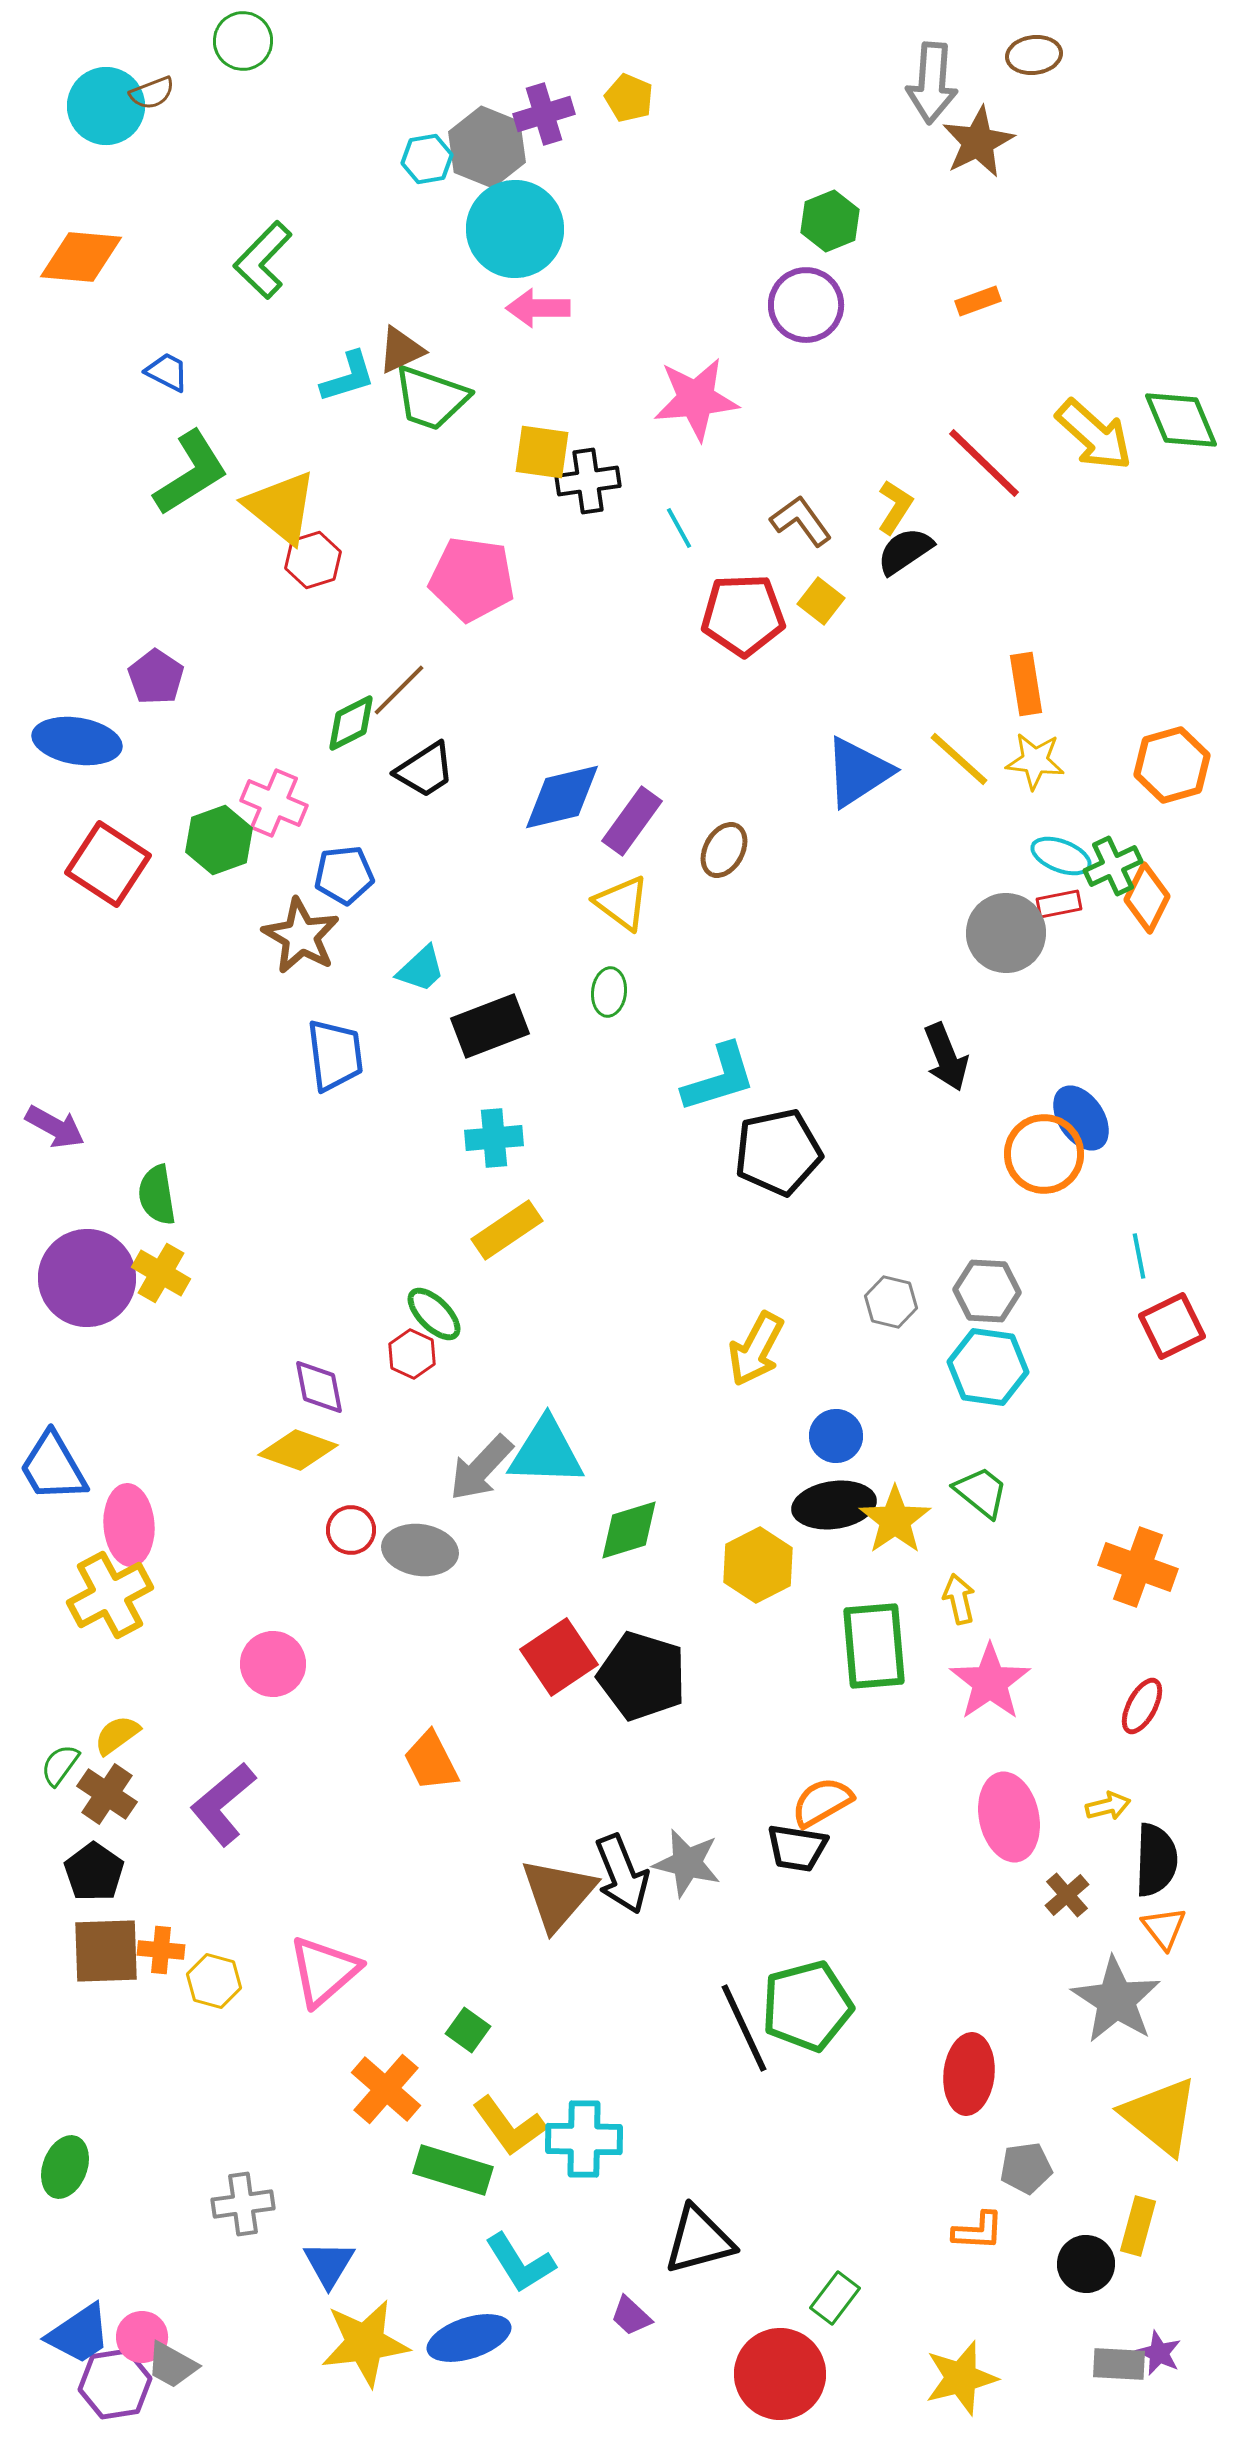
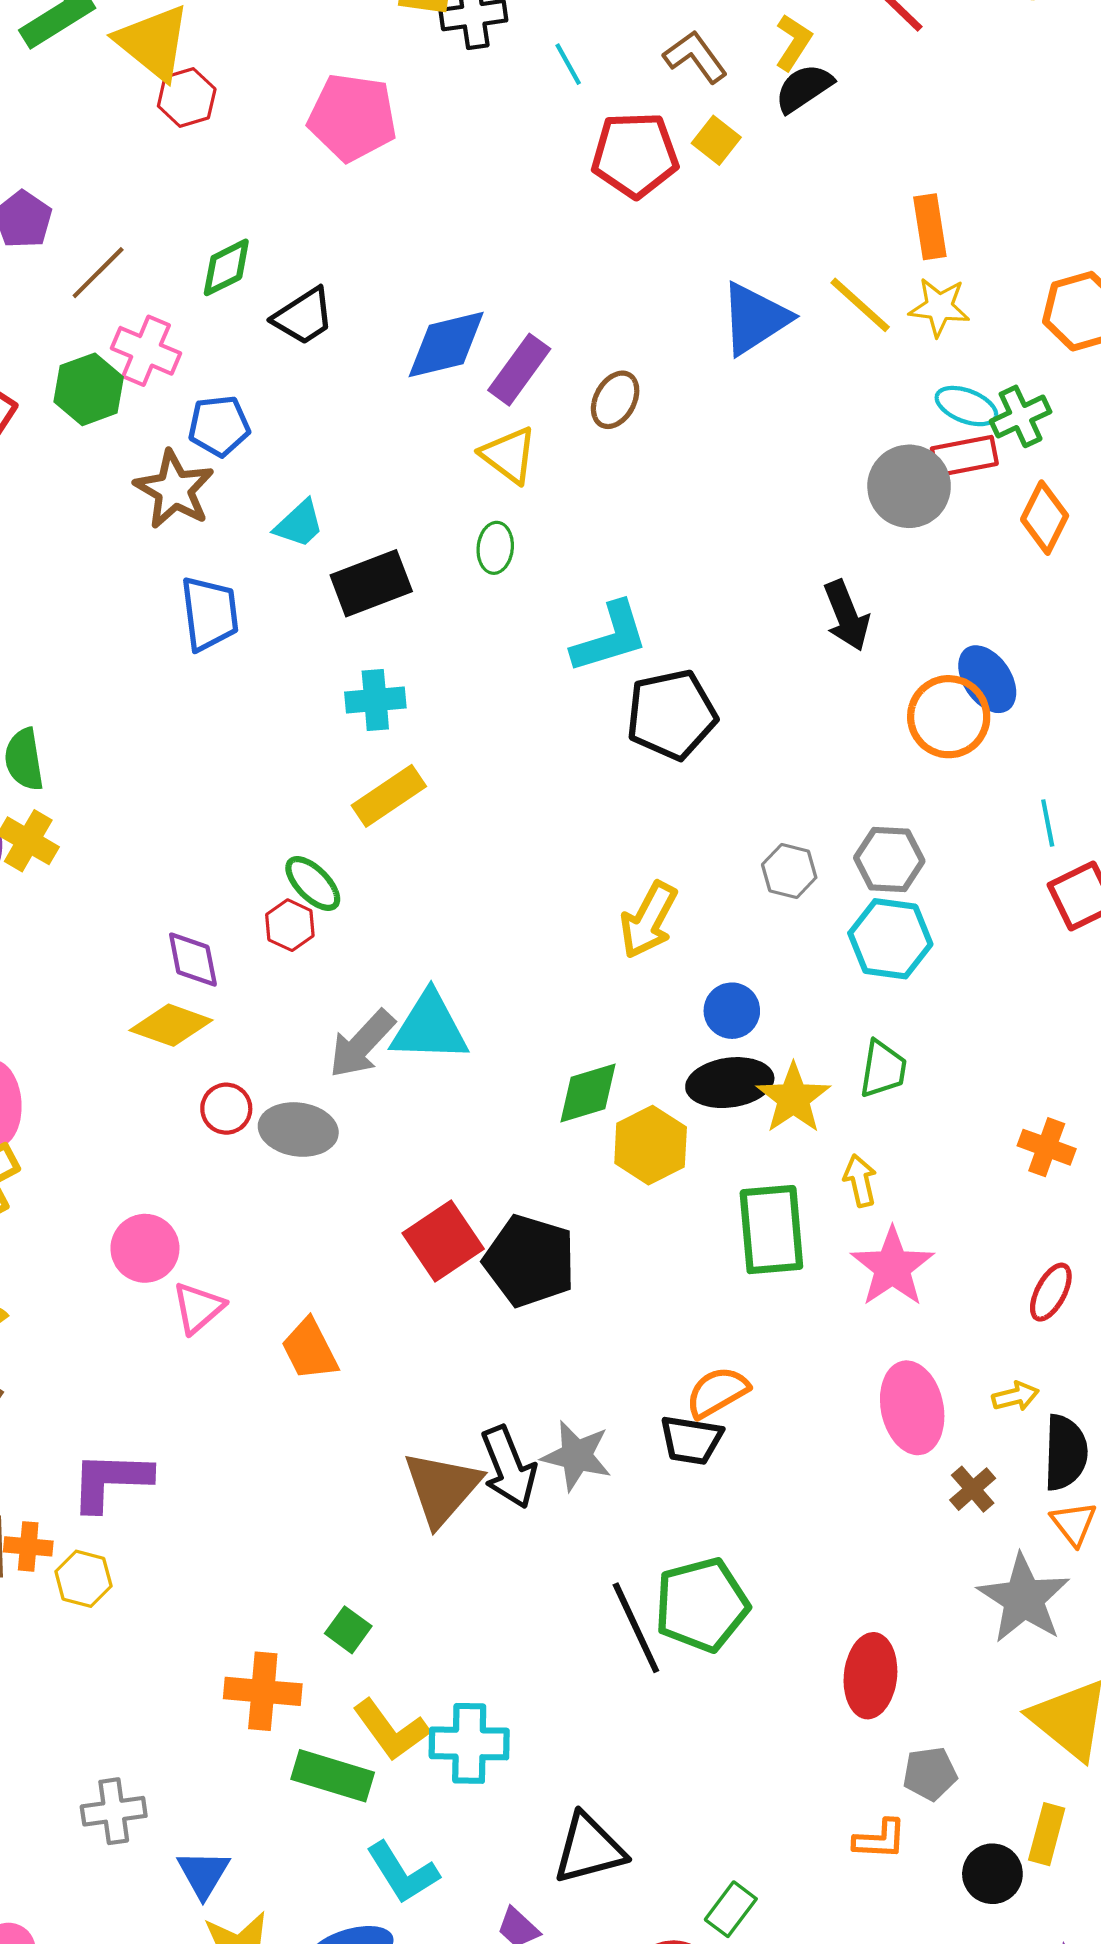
brown line: (399, 690) -> (98, 273), moved
orange diamond: (1147, 898) -> (1045, 518), moved
red rectangle: (1059, 904) -> (964, 456), size x1.4
green trapezoid: (981, 1492) -> (883, 1069), turned 60
green diamond: (629, 1530) -> (588, 1093), moved
orange cross: (1138, 1567) -> (1047, 1147), size x0.7
purple L-shape: (223, 1804) -> (111, 1481), moved, turned 42
pink triangle: (324, 1971) -> (198, 1308), moved, size x0.7
orange cross: (386, 2089) -> (263, 1691), turned -36

